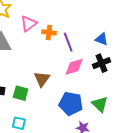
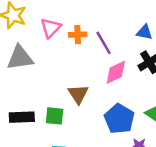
blue pentagon: (71, 104) -> (119, 119), turned 30

